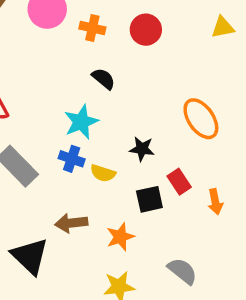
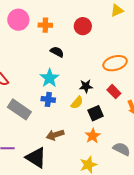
red circle: (146, 30) -> (83, 26), moved
orange ellipse: (201, 119) -> (115, 63), turned -60
yellow semicircle: (103, 173) -> (77, 103), moved, turned -56
red rectangle: (179, 182) -> (114, 92), moved
orange star: (120, 237) -> (93, 136), moved

